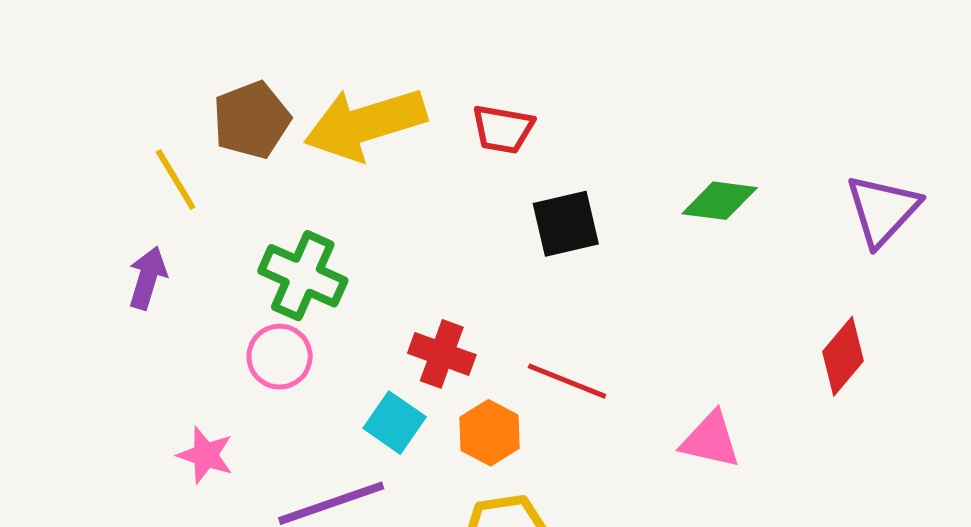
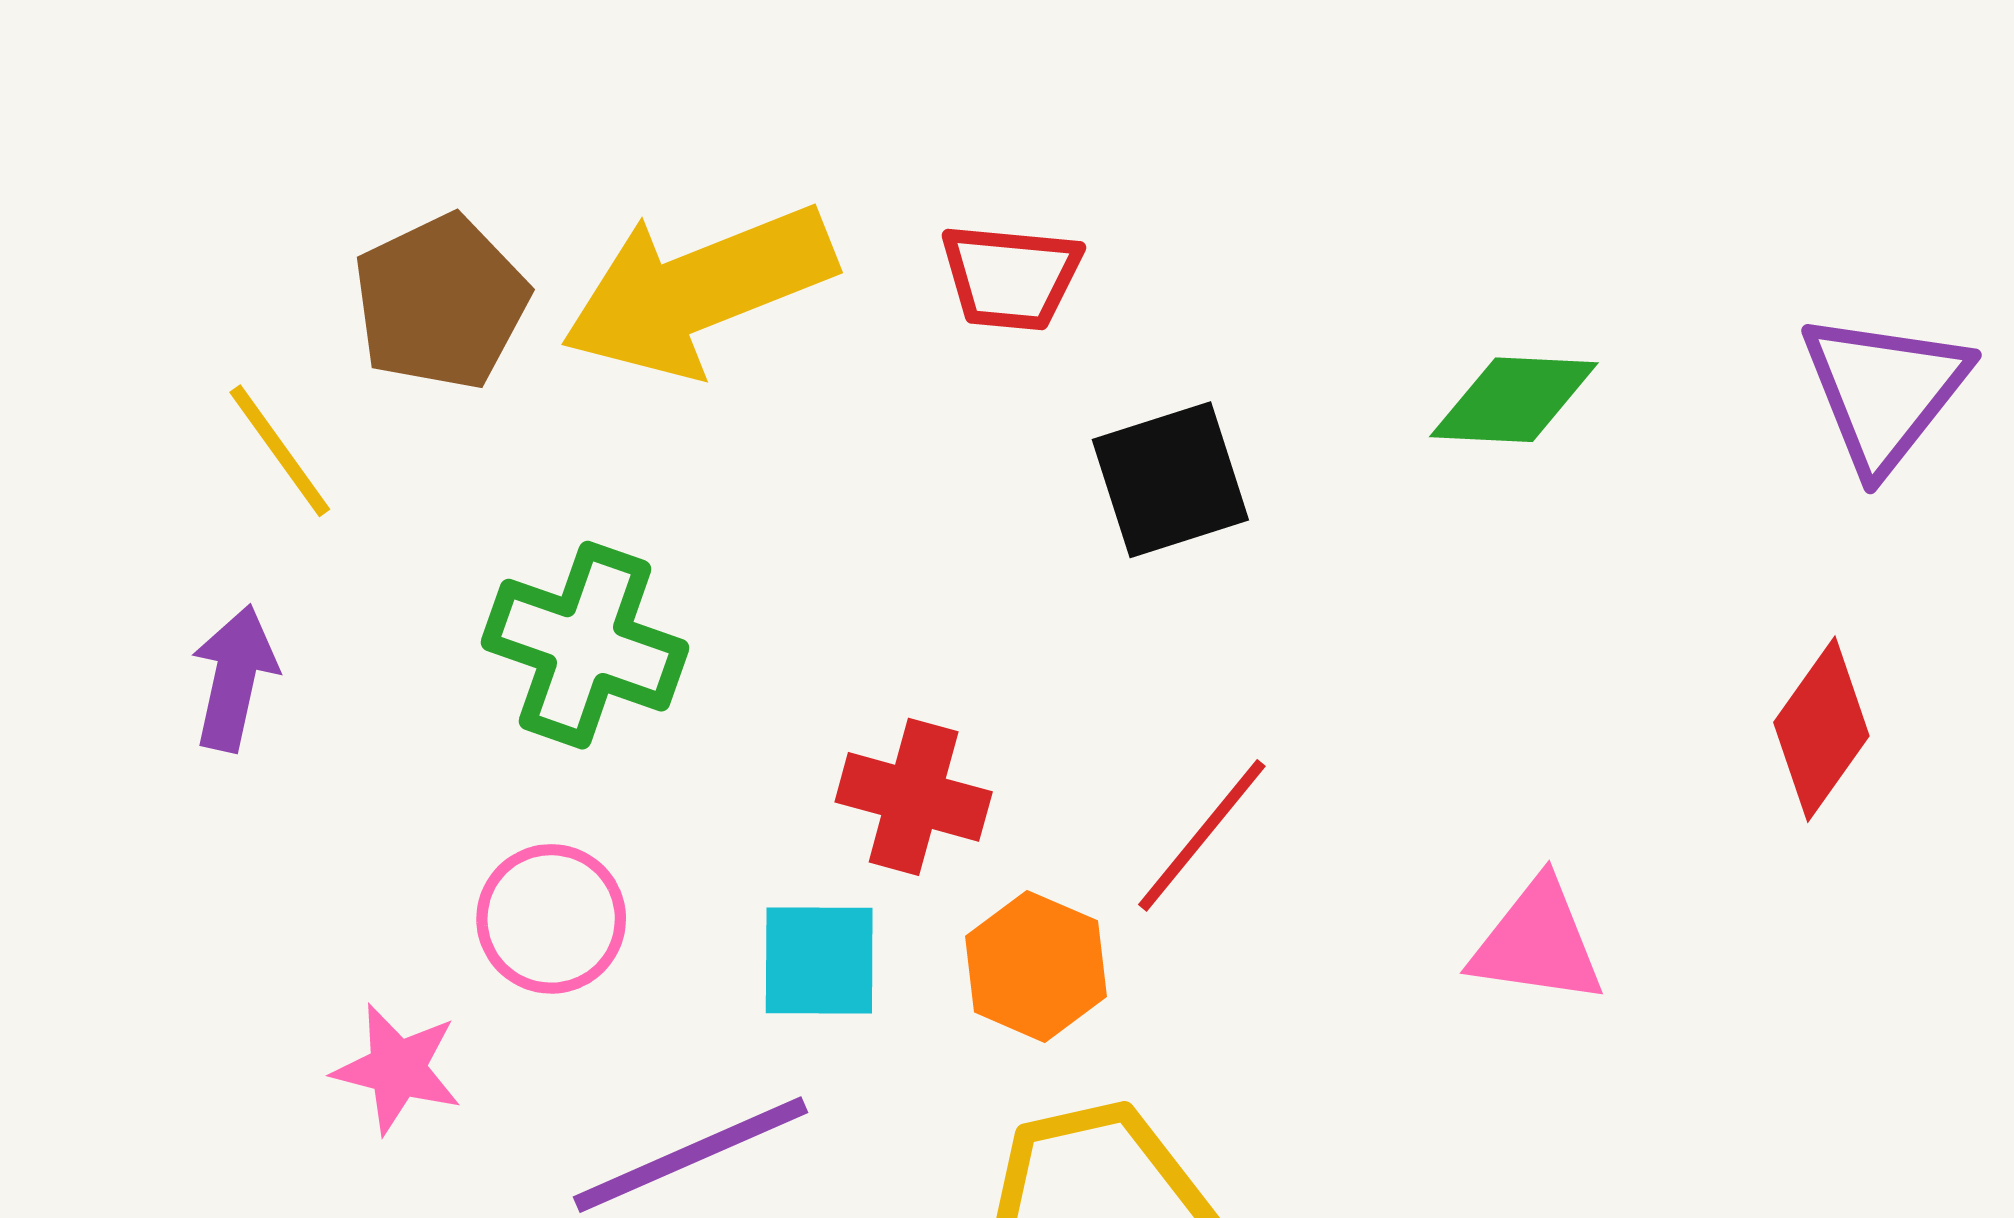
pink circle: (280, 357) -> (551, 919), moved
red line: (567, 381) -> (1202, 835), turned -68
cyan square: (395, 423) -> (819, 961), turned -30

